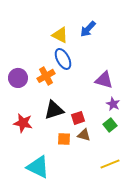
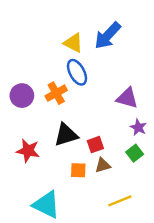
blue arrow: (88, 29) -> (108, 36), size x1.4
brown triangle: (84, 135) -> (103, 165), turned -32
yellow line: (110, 164) -> (120, 201), moved

